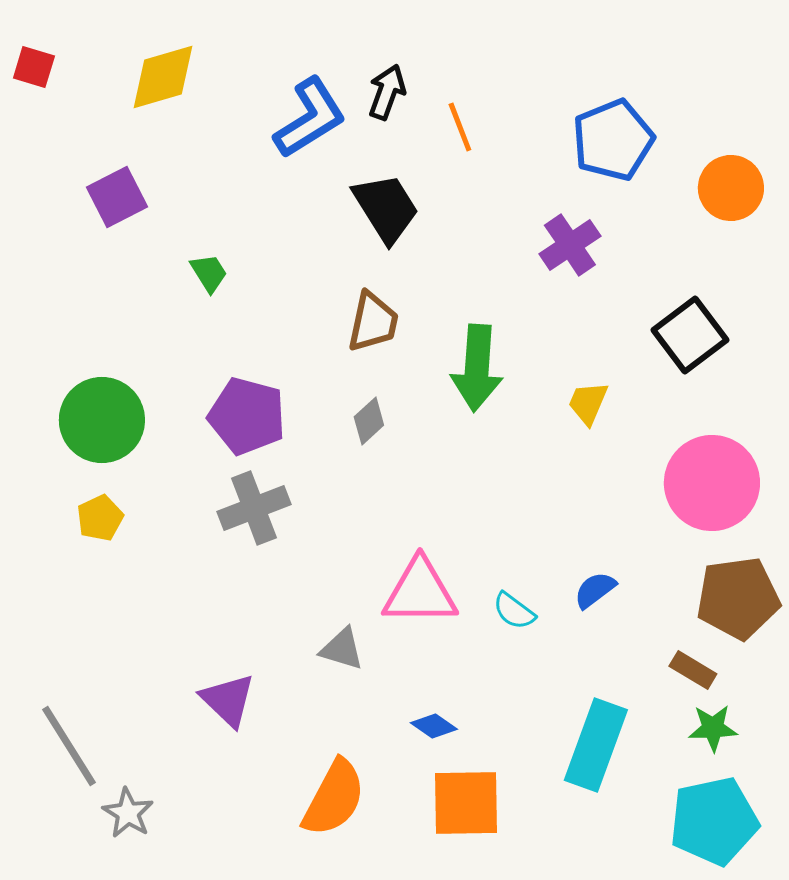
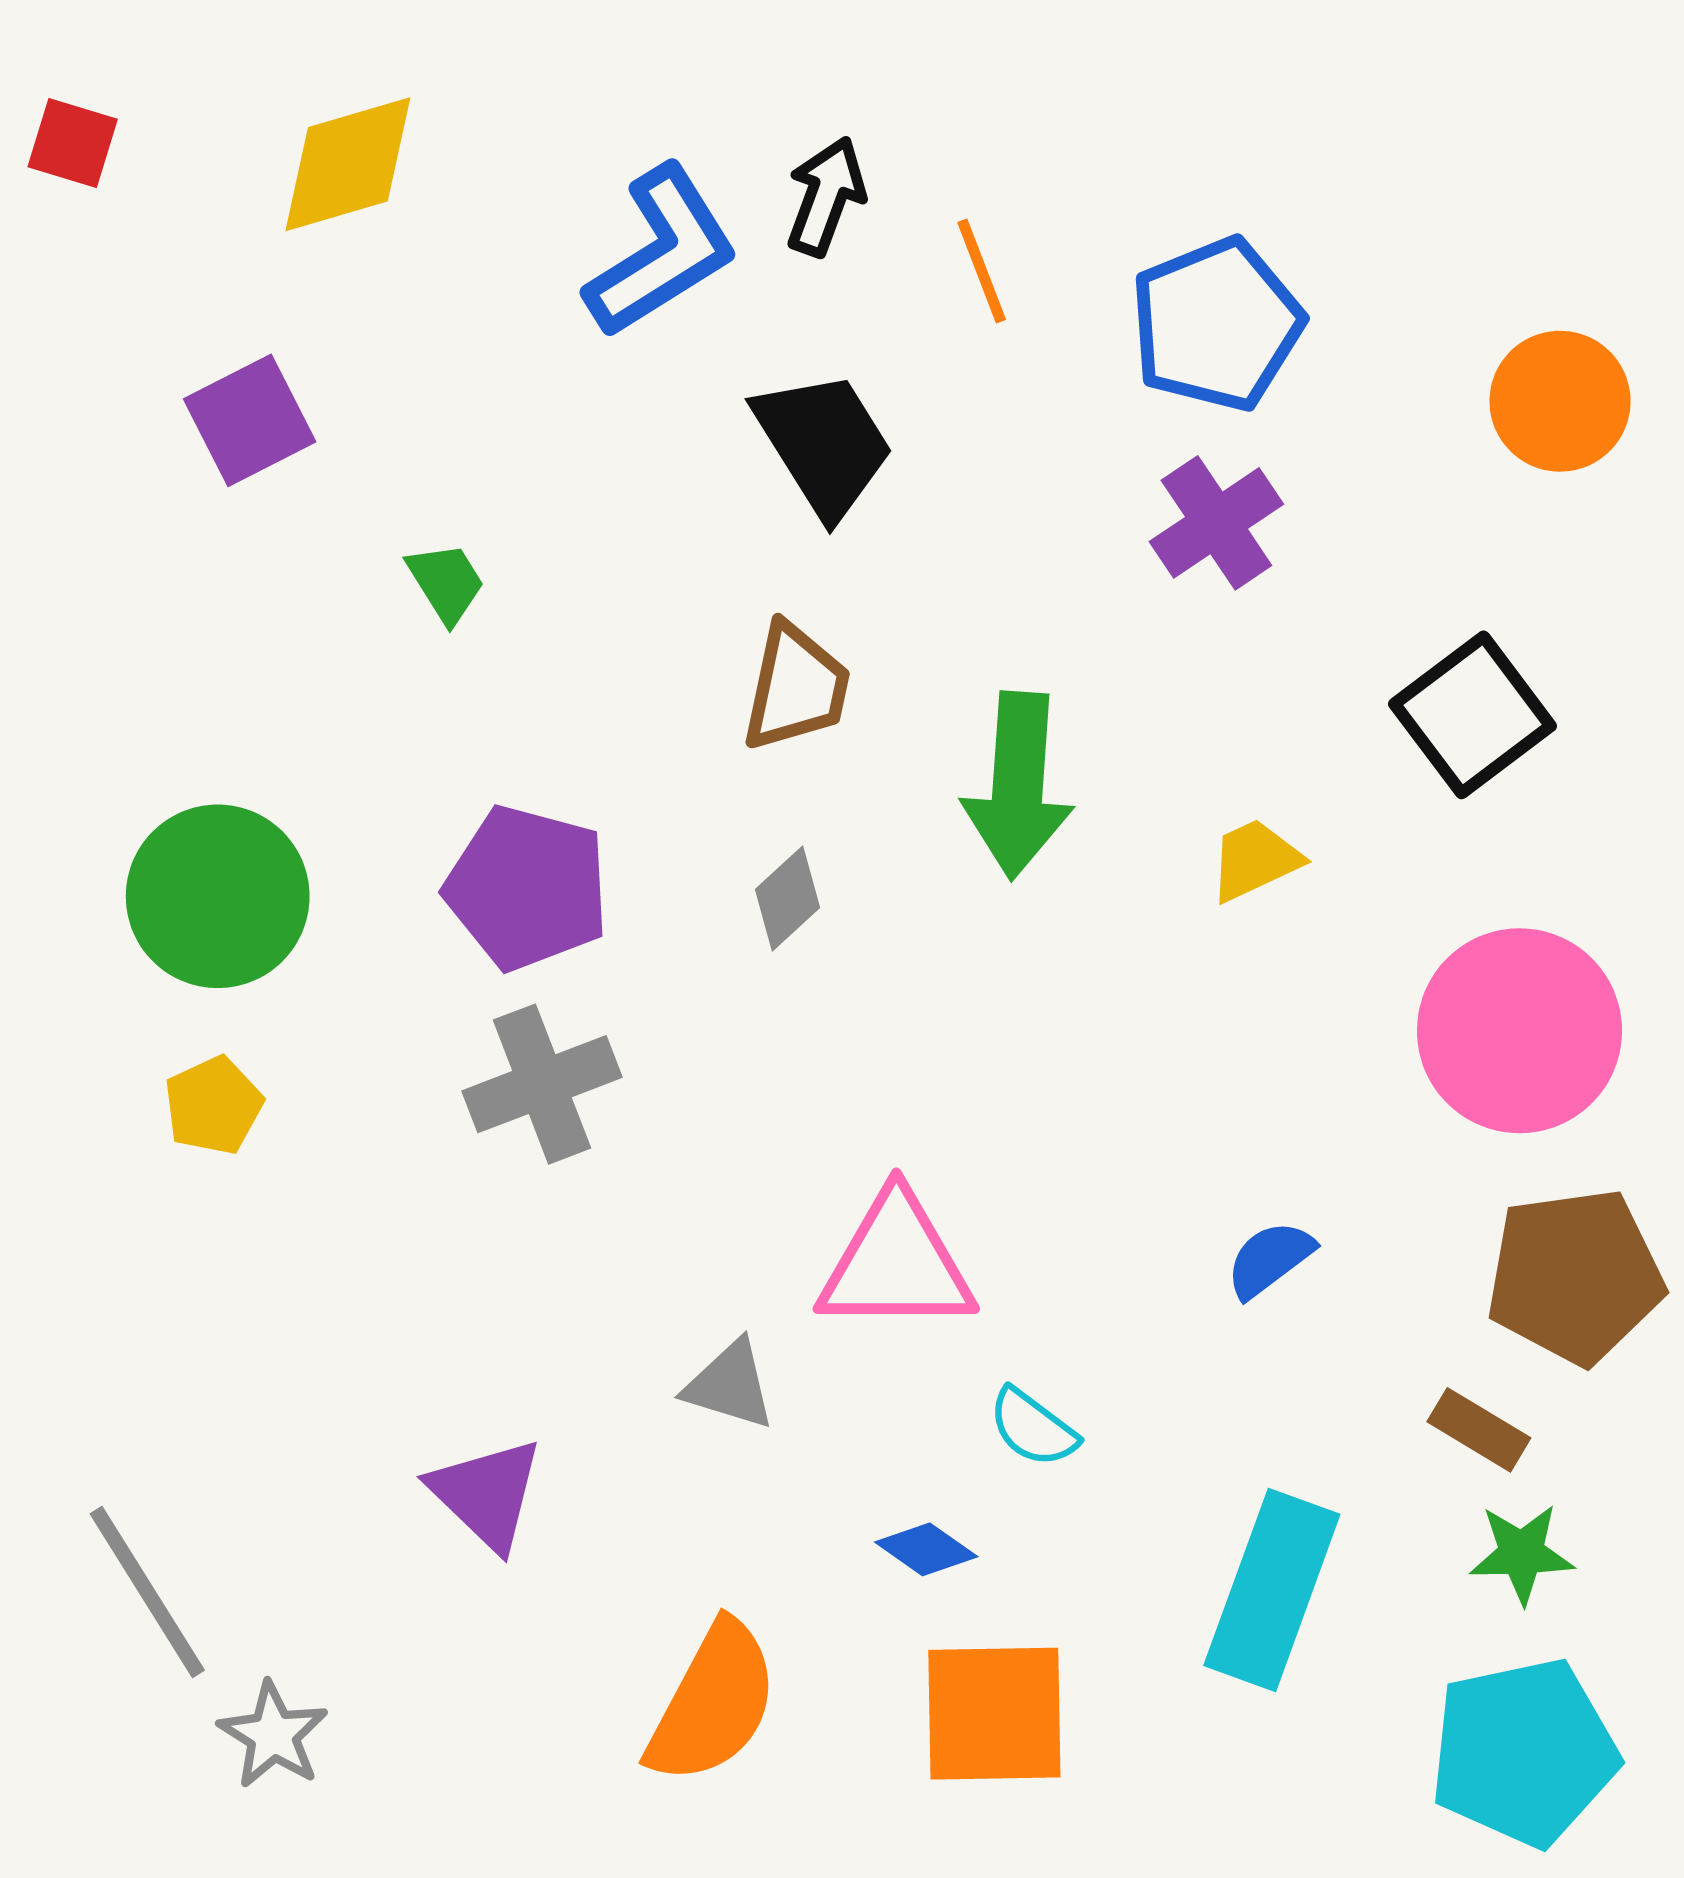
blue pentagon: (613, 140) -> (1216, 324), moved
yellow trapezoid: (588, 403) -> (1255, 860), turned 42
cyan semicircle: (514, 611) -> (1033, 1428), moved

